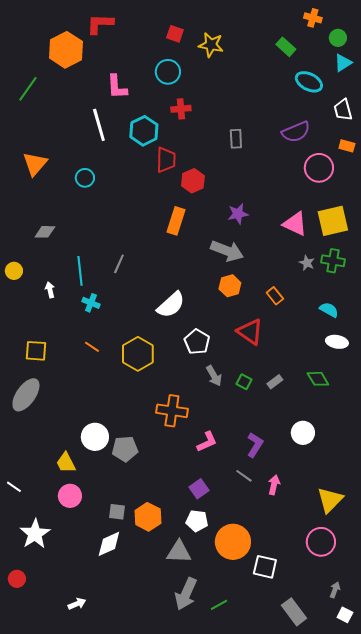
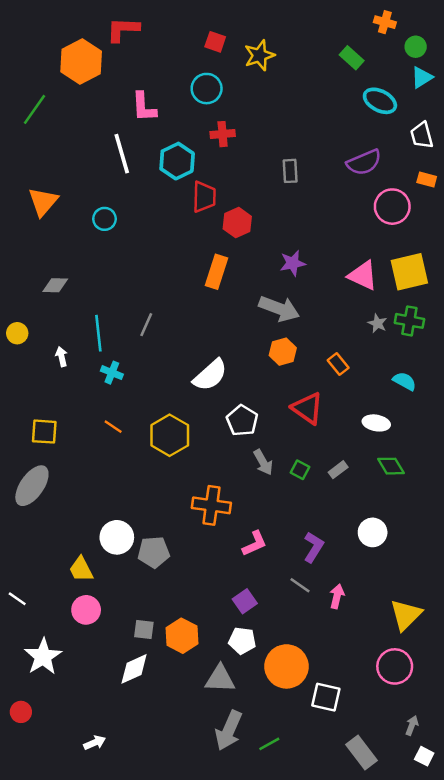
yellow star: (211, 45) -> (259, 55), turned -30
white ellipse: (337, 342) -> (376, 423), moved

